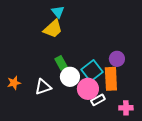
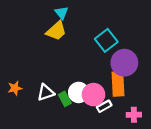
purple circle: (117, 59) -> (124, 63), size x1.6
green rectangle: (61, 63) -> (65, 99), moved
cyan square: (92, 71) -> (106, 40), moved
white circle: (70, 77) -> (79, 92), moved

